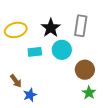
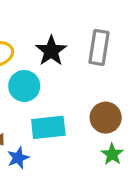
cyan circle: (62, 50) -> (24, 86), moved
cyan rectangle: (35, 52) -> (48, 127), moved, size x1.5

